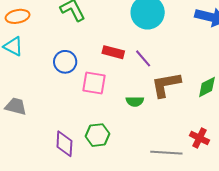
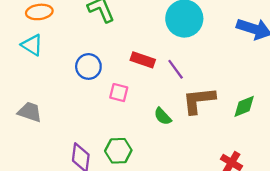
pink square: (94, 83) -> (119, 93), size x0.7
green semicircle: (135, 101) -> (163, 116), turned 42

